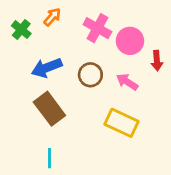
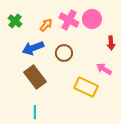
orange arrow: (52, 17) -> (46, 25), moved
pink circle: (130, 41) -> (92, 19), moved
pink arrow: (127, 82) -> (104, 69), moved

